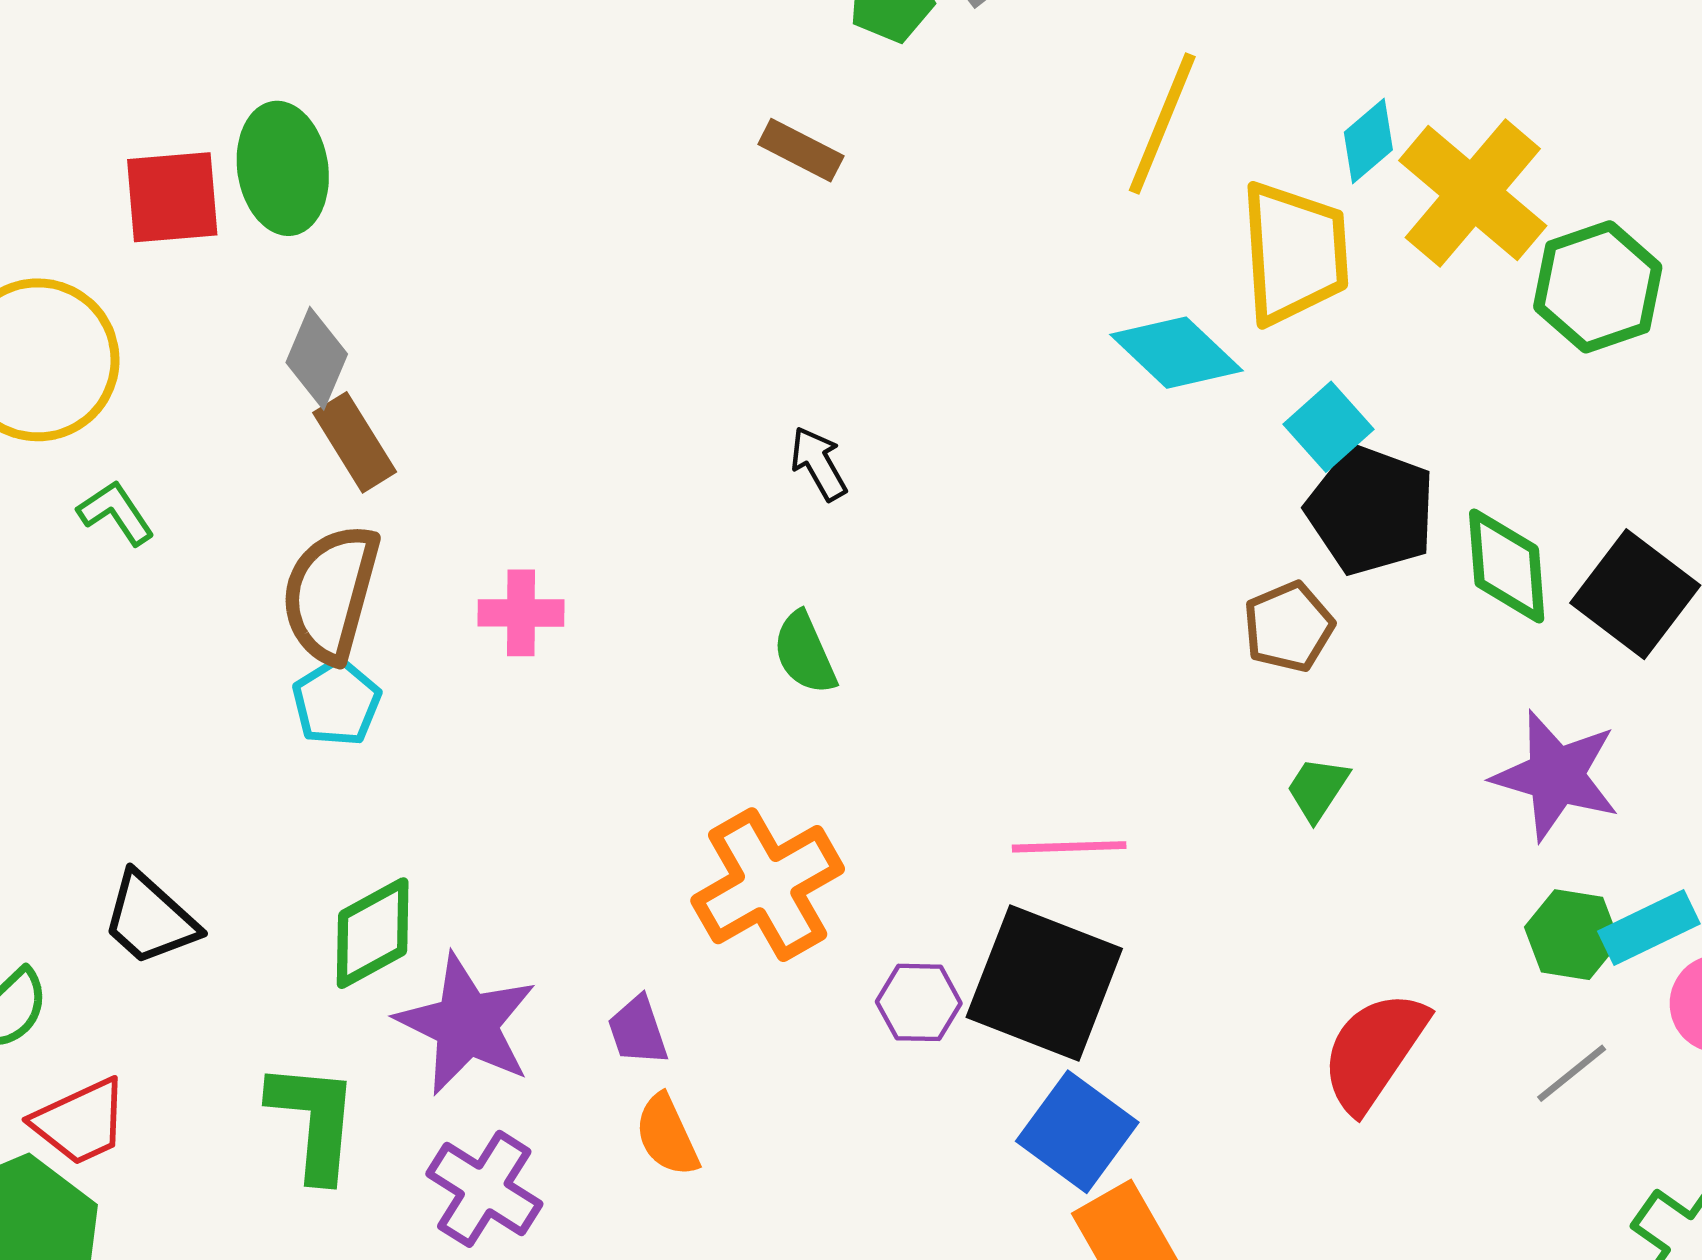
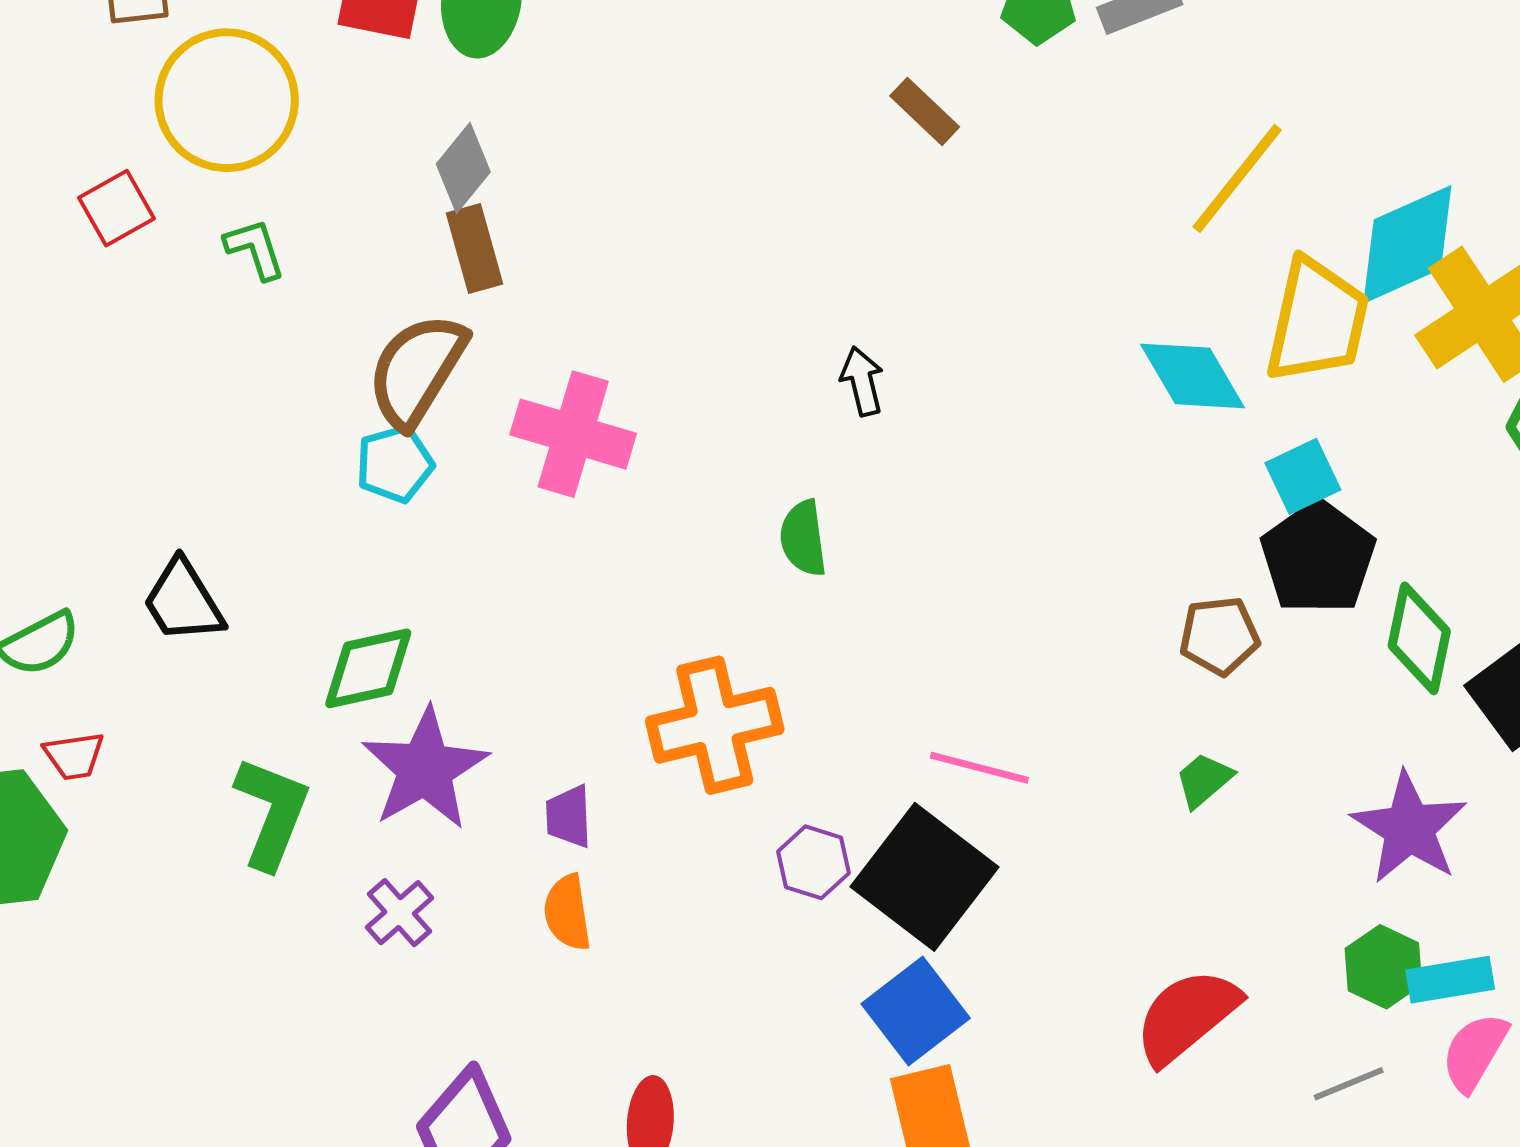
cyan diamond: (1368, 141) -> (1407, 244), size x1.8
pink cross: (521, 613) -> (573, 434), size x1.6
red trapezoid: (80, 1122) -> (74, 756), size x0.7
purple cross: (484, 1189) -> (399, 913), size x0.7

